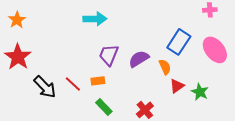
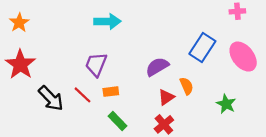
purple trapezoid: (109, 55) -> (96, 64), moved
orange semicircle: (165, 67) -> (187, 86), moved
red triangle: (177, 86) -> (166, 97), moved

